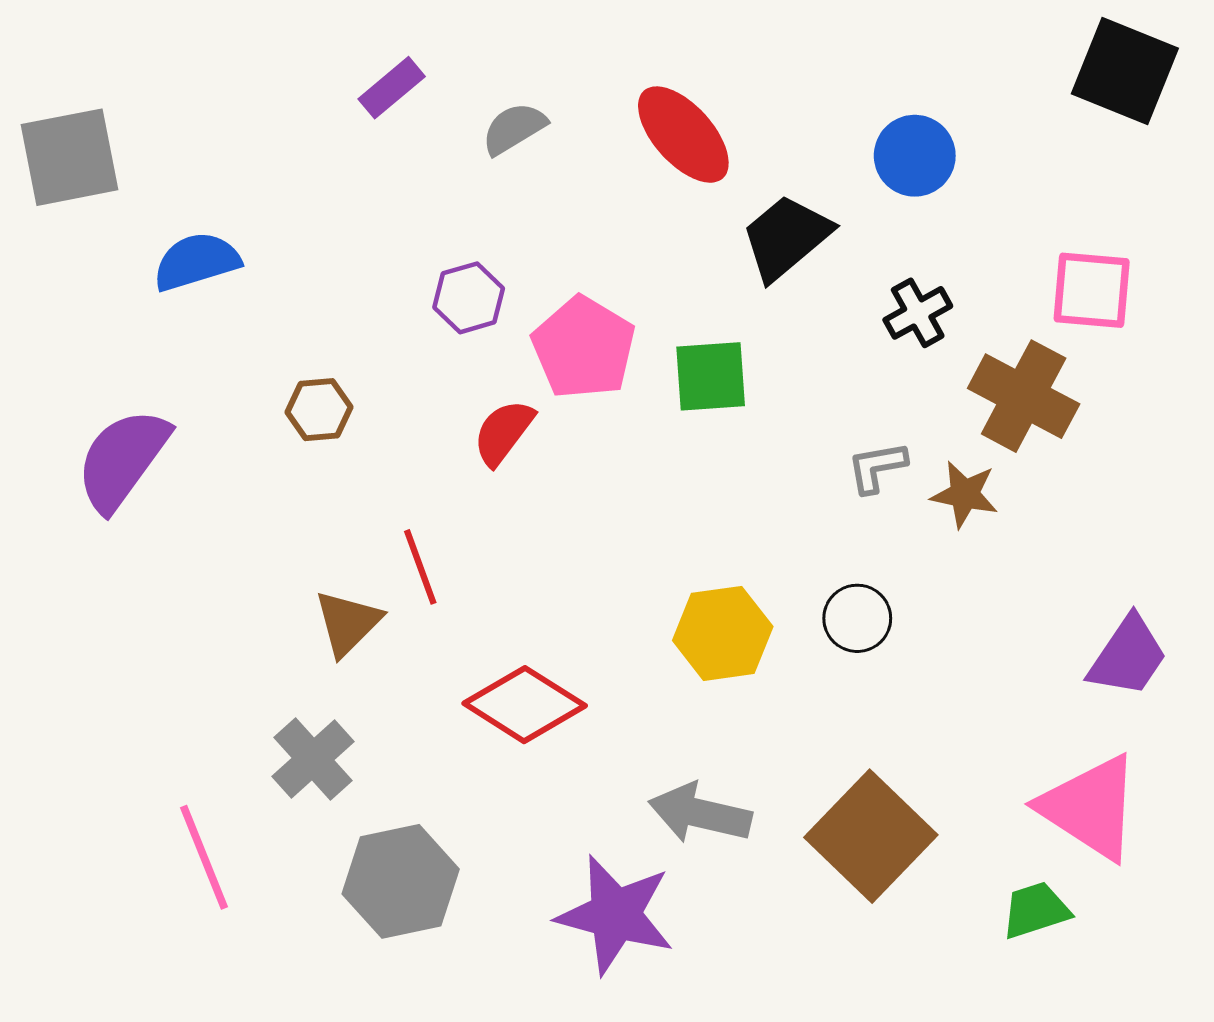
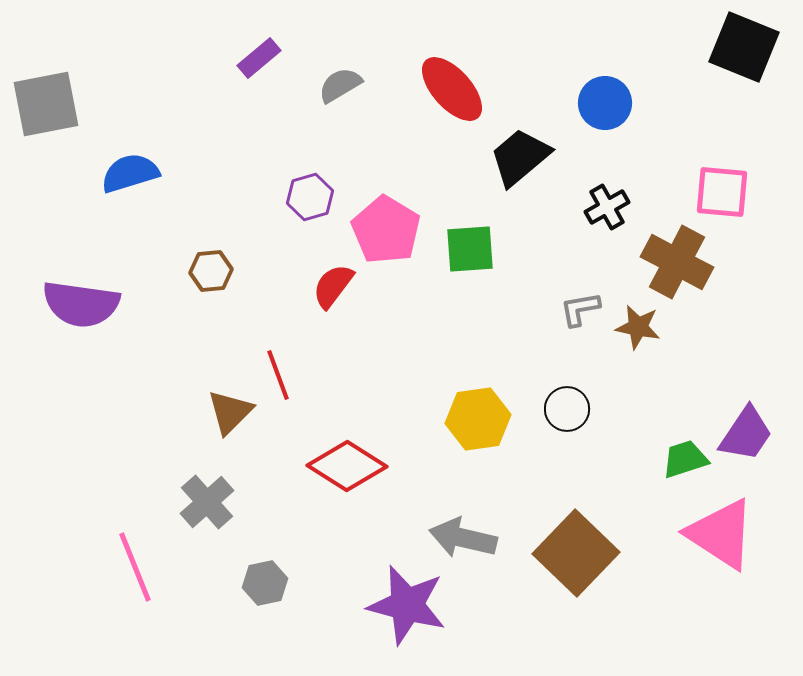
purple semicircle: (122, 460) -> (81, 304), turned -118
gray hexagon: (401, 881) -> (265, 583), size x0.6
green trapezoid: (1036, 910) -> (685, 459), moved

